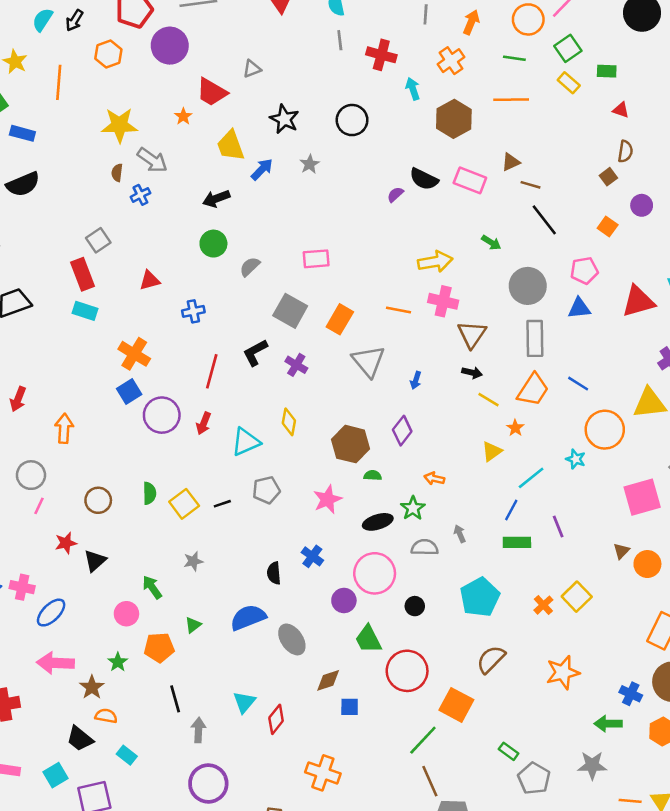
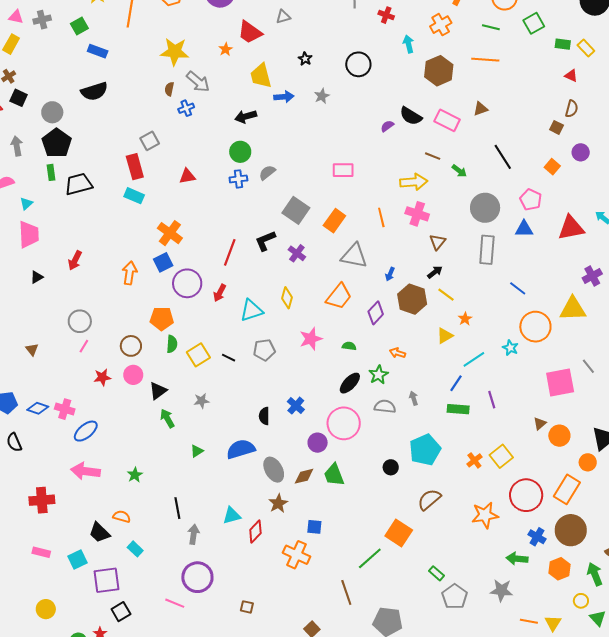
red cross: (381, 55) -> (386, 15), size x0.7
yellow rectangle: (569, 83) -> (586, 48), moved
black star: (284, 119) -> (305, 59), size x0.6
blue arrow: (262, 169) -> (284, 97), turned 36
brown square: (608, 177) -> (556, 127), turned -32
brown line: (530, 185) -> (433, 156), moved
pink rectangle: (316, 259) -> (343, 170), moved
pink pentagon: (584, 271) -> (531, 200), turned 30
orange line: (398, 310) -> (381, 217), turned 60
blue cross: (193, 311) -> (238, 179), moved
brown triangle: (472, 334) -> (438, 242), size x0.7
gray triangle: (368, 361) -> (354, 256), turned -44
black arrow: (472, 373) -> (435, 272), turned -56
orange trapezoid: (533, 390) -> (339, 296), moved
orange arrow: (64, 428) -> (130, 273), moved
brown hexagon: (351, 444) -> (412, 299), moved
pink star: (328, 499) -> (311, 339), moved
black line: (222, 504) -> (229, 358), turned 40
black ellipse: (378, 522) -> (350, 383), turned -35
black triangle: (95, 561) -> (158, 391), moved
black circle: (415, 606) -> (391, 467), moved
pink circle: (126, 614) -> (133, 375), moved
orange pentagon: (159, 647) -> (162, 319), moved
red circle: (407, 671) -> (526, 495), moved
brown diamond: (328, 680) -> (304, 476), moved
brown star: (92, 687) -> (278, 503), moved
cyan triangle: (244, 702) -> (232, 516), turned 30
orange cross: (323, 773) -> (297, 555), moved
brown line: (430, 781) -> (346, 592), moved

